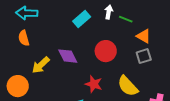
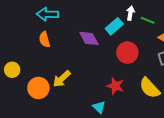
cyan rectangle: (82, 19) -> (114, 26), moved
purple diamond: (68, 56) -> (89, 38), moved
yellow arrow: (41, 65) -> (62, 79), moved

